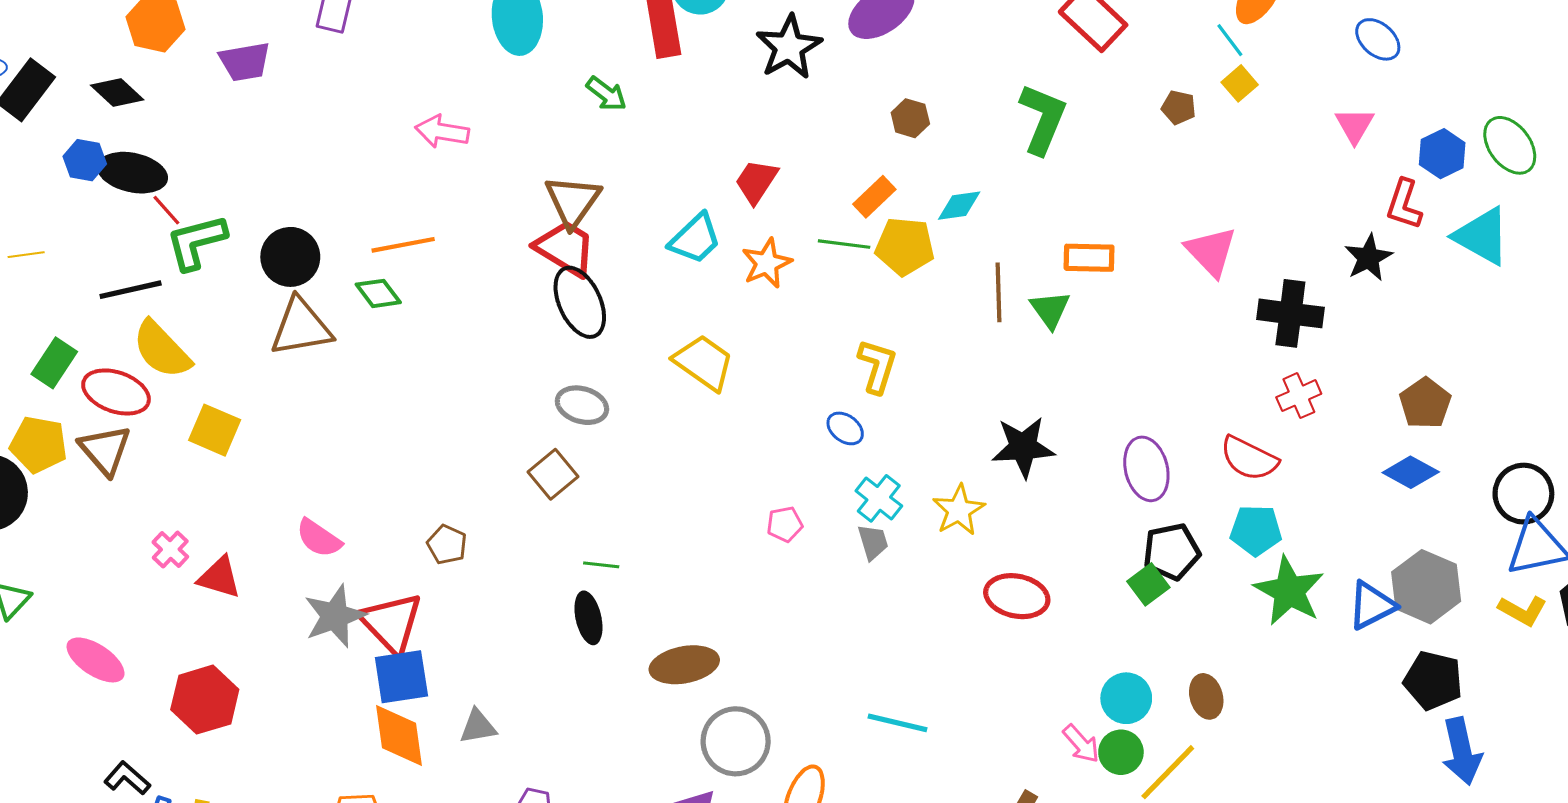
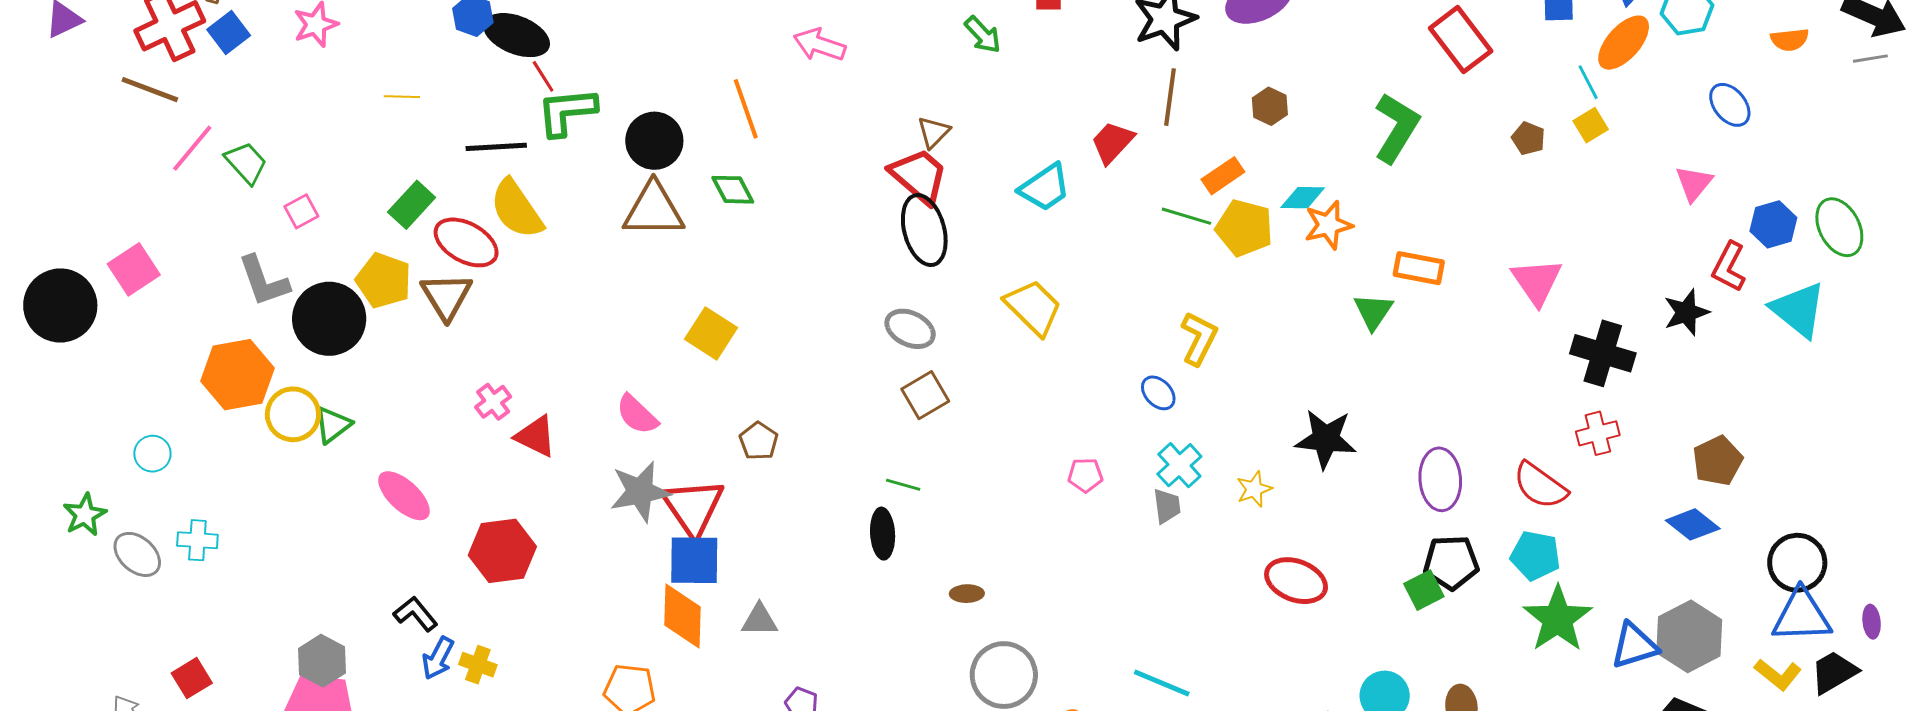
brown triangle: (573, 201) -> (933, 132), size x0.6
orange line: (403, 245) -> (746, 109), moved, turned 72
orange star: (767, 263) -> (1328, 225), moved
brown line: (998, 292) -> (1170, 97), moved
yellow square: (215, 430) -> (711, 333), moved
brown square: (553, 474) -> (925, 395), moved
yellow star: (959, 510) -> (1254, 489), size x0.7
brown ellipse: (684, 665) -> (967, 594), size x0.5

